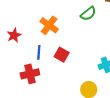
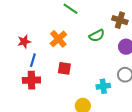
blue line: (39, 52) -> (33, 60), moved
red square: (62, 55) -> (64, 68), turned -32

